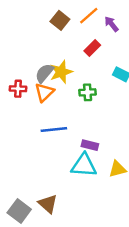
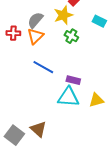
yellow star: (61, 72) -> (63, 15), moved
green cross: (88, 92) -> (71, 36), turned 32
blue line: (54, 129) -> (43, 67), turned 35

